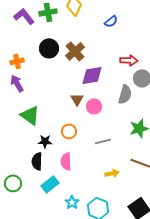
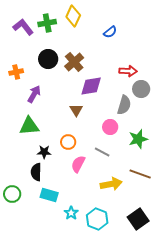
purple arrow: (17, 83) -> (34, 94), moved, turned 60
pink circle: (94, 106) -> (110, 127), moved
green triangle: (30, 115) -> (29, 126), turned -40
gray line: (103, 141) -> (102, 152), turned 42
pink semicircle: (66, 161) -> (78, 164), moved, turned 30
yellow arrow: (112, 173) -> (111, 184), size x1.5
cyan rectangle: (50, 184) -> (49, 195), turned 54

